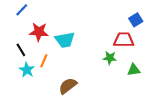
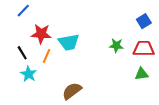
red trapezoid: (124, 40) -> (144, 49), moved
green star: (110, 58) -> (116, 45), moved
orange line: (44, 61) -> (47, 56), moved

